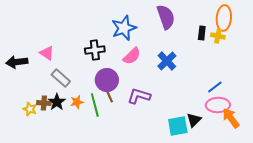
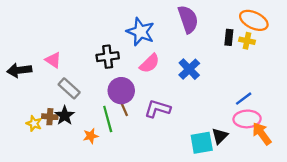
orange ellipse: (224, 18) -> (254, 20), turned -70
blue star: (124, 28) -> (141, 32), turned -30
orange star: (77, 102) -> (91, 136), moved

